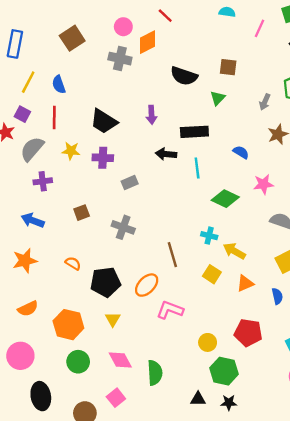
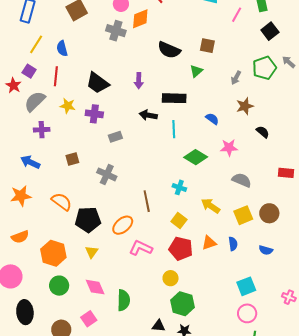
yellow arrow: (234, 251) -> (211, 206), moved
orange semicircle: (73, 263) -> (62, 202), size x1.5
orange triangle: (245, 283) -> (209, 243), moved
red pentagon: (248, 333) -> (181, 249), moved

